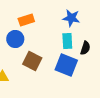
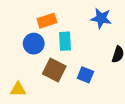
cyan rectangle: (67, 41) -> (65, 41), moved
blue square: (66, 65) -> (85, 75), moved, size x0.6

